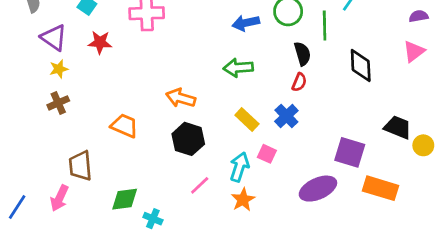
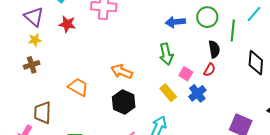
green arrow: (238, 68) -> (166, 54), turned -105
pink square: (267, 154) -> (186, 74), moved

